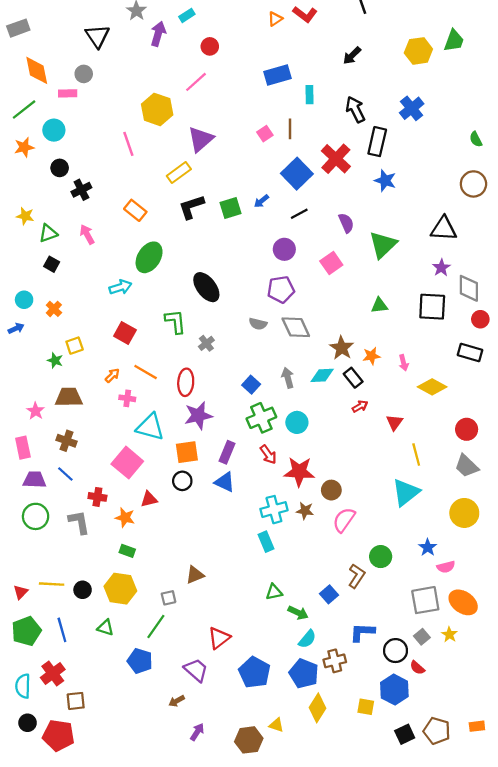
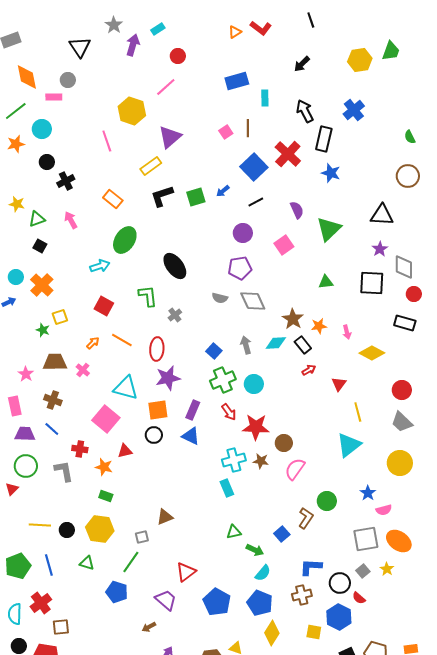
orange cross: (54, 309) -> (42, 285), size x1.6
pink cross: (127, 398) -> (83, 370), moved, turned 32
red triangle: (21, 592) -> (12, 489), moved
brown cross: (335, 661) -> (302, 595), moved

